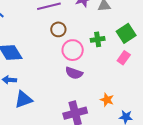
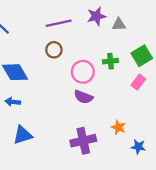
brown circle: (58, 29) -> (54, 50), moved
blue triangle: (23, 99) -> (23, 135), moved

